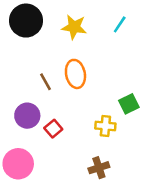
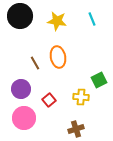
cyan line: (120, 24) -> (92, 19), turned -56
red square: (53, 129) -> (49, 100), moved
pink circle: (18, 164) -> (24, 118), moved

